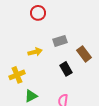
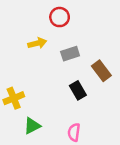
red circle: (38, 13) -> (60, 17), moved
yellow arrow: (35, 52) -> (37, 43), moved

